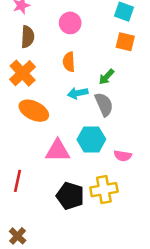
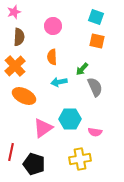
gray semicircle: (104, 104) -> (95, 87), moved
pink triangle: (58, 151) -> (43, 128), turned -35
black pentagon: (70, 196) -> (34, 164), moved

